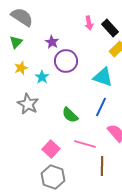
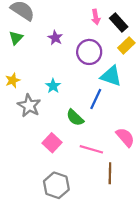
purple circle: (66, 61) -> (89, 52), moved
yellow star: (21, 68) -> (13, 80), moved
cyan star: (42, 77) -> (53, 86), moved
blue line: (101, 107) -> (96, 99), moved
pink square: (51, 149) -> (52, 143), moved

